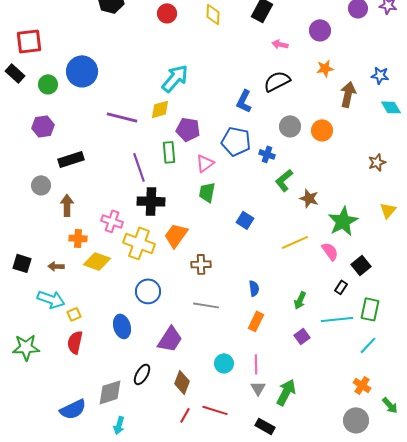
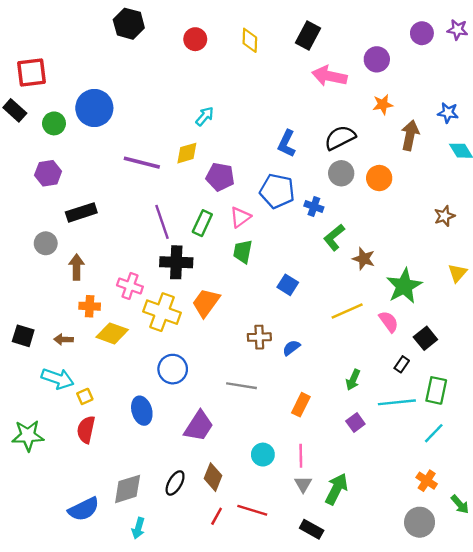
pink arrow: (280, 44) -> (329, 76), size x1.8
cyan arrow: (175, 78) -> (205, 116), size x0.6
black semicircle: (277, 81) -> (340, 138), moved
green rectangle: (169, 152) -> (202, 223), moved, turned 30
brown cross: (201, 264) -> (259, 337), moved
blue semicircle: (254, 288) -> (291, 348), moved, turned -119
black ellipse: (142, 374) -> (175, 483), moved

